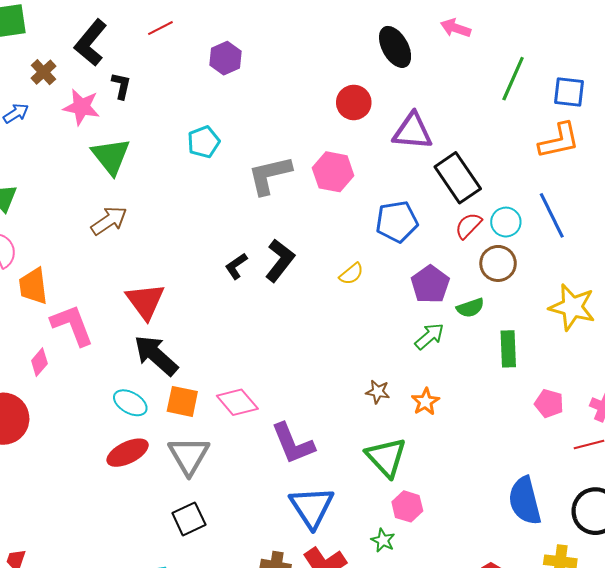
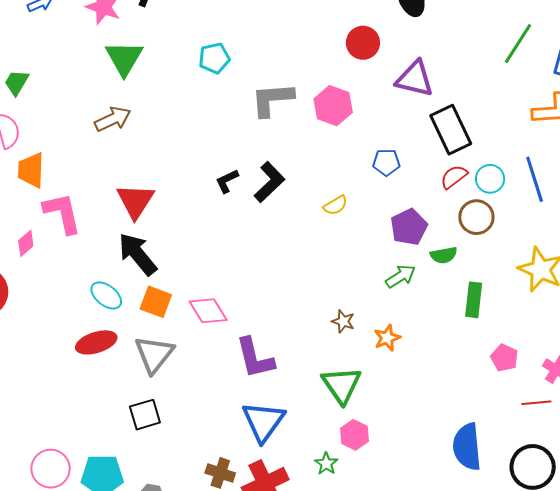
blue pentagon: (397, 222) -> (386, 162), size x0.7

